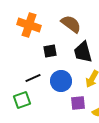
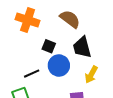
black square: (50, 51) -> (49, 46), turned 32
blue circle: (61, 81) -> (59, 65), moved

